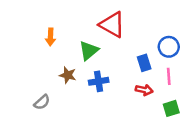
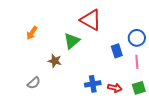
orange arrow: (51, 37) -> (32, 33), moved, turned 32
blue cross: (99, 81) -> (93, 84), moved
red arrow: (144, 90) -> (115, 88), moved

